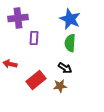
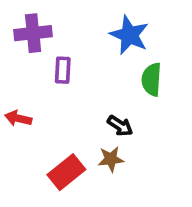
green semicircle: (70, 43) -> (152, 79), moved
red rectangle: (36, 80) -> (66, 172), moved

